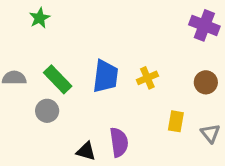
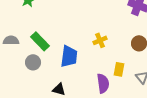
blue trapezoid: (105, 76) -> (69, 56), moved
purple semicircle: (119, 142) -> (103, 83), moved

